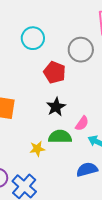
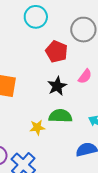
pink semicircle: (82, 123) -> (85, 76), moved

